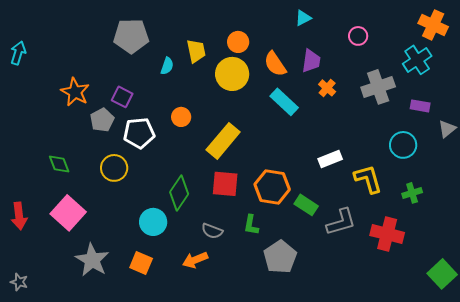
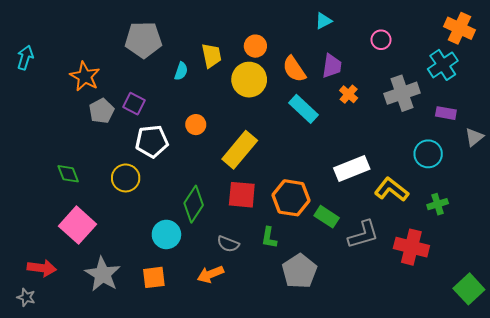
orange star: (75, 92) -> (85, 76), moved
gray pentagon: (102, 120) -> (102, 111), moved
white rectangle: (330, 159) -> (352, 169), size x1.4
yellow L-shape: (368, 179) -> (391, 189), turned -36
red arrow: (19, 216) -> (42, 268), moved, turned -76
orange square: (141, 263) -> (154, 277), turned -30

